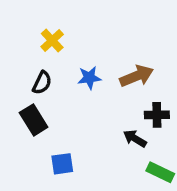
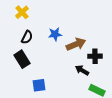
yellow cross: (52, 41) -> (22, 12), moved
brown arrow: (137, 76) -> (76, 44), moved

